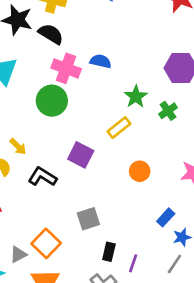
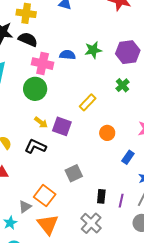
green star: (136, 97) -> (93, 50), moved, turned 30
yellow arrow: (18, 146) -> (41, 122), moved
blue rectangle: (166, 217) -> (128, 157), moved
black rectangle: (109, 252) -> (101, 196), moved
purple line: (133, 263) -> (121, 201), moved

